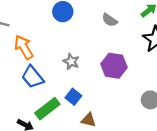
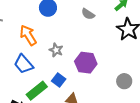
orange arrow: (24, 47) -> (28, 35), moved
purple hexagon: (114, 66) -> (86, 63), moved

